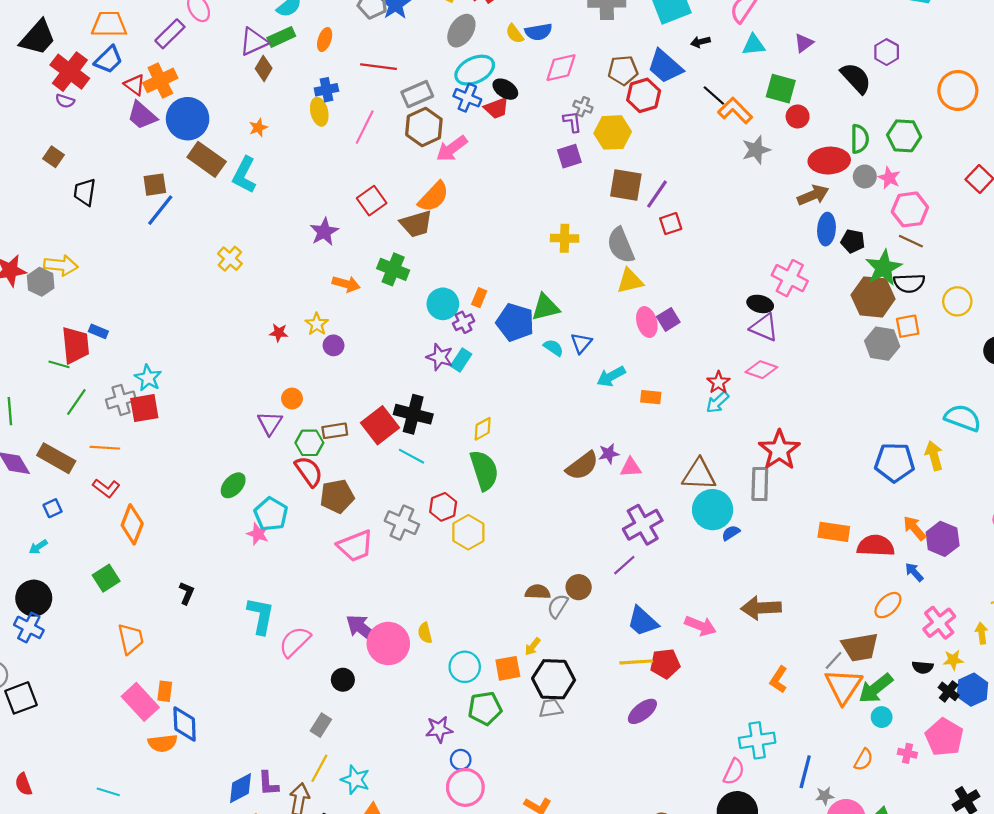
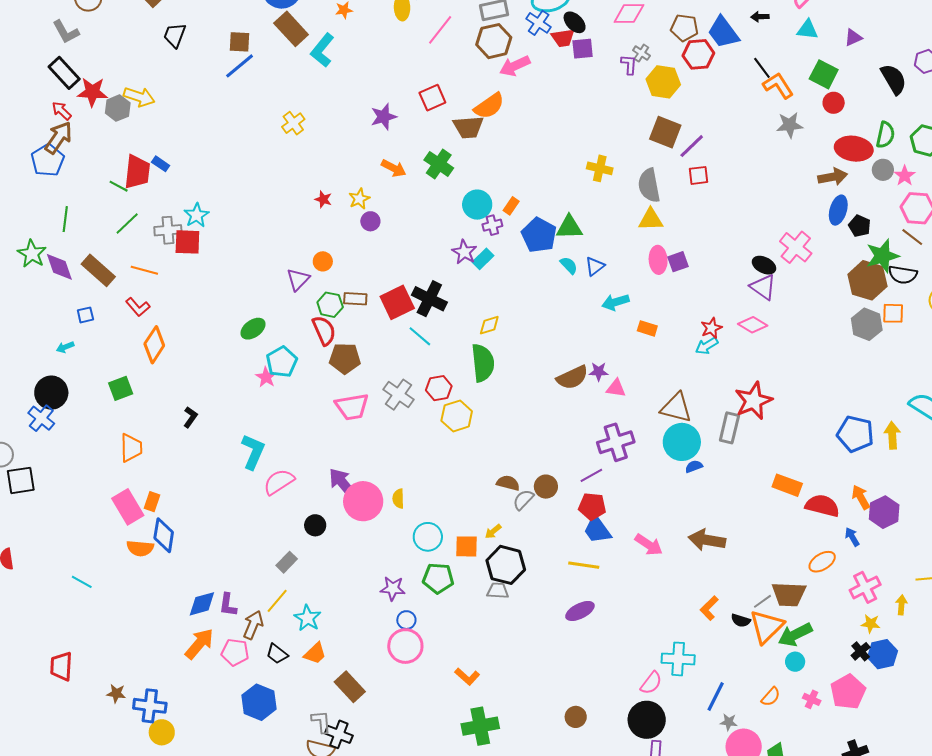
purple square: (569, 156) -> (583, 49), moved
red pentagon: (665, 664) -> (592, 506), moved
black semicircle: (923, 667) -> (741, 620), moved

